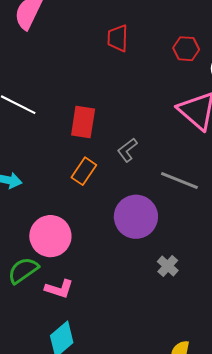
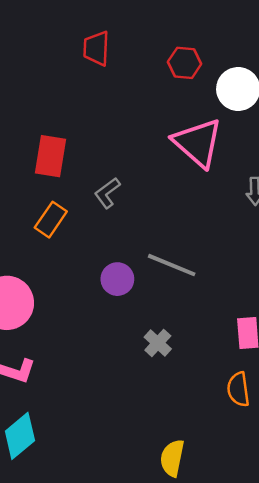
gray line: (179, 181) -> (172, 265), moved
purple circle: (136, 217) -> (117, 279), size x0.6

